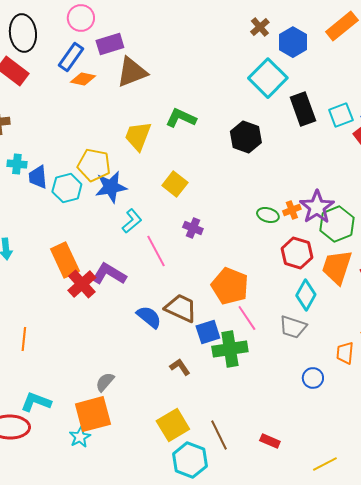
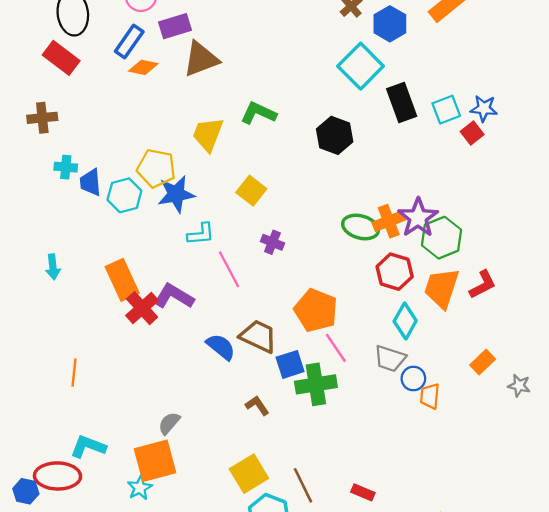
orange cross: (292, 210) -> (389, 221), size x1.5
green ellipse: (268, 215) -> (361, 227), size x1.4
cyan L-shape: (132, 221) -> (201, 234), turned 35
orange trapezoid: (345, 353) -> (430, 396), moved
blue circle: (313, 378) -> (413, 379), moved

